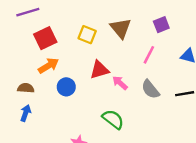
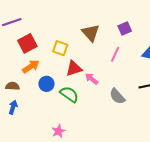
yellow square: (87, 35) -> (60, 48), moved
gray semicircle: (150, 89) -> (117, 96), moved
green semicircle: (113, 119) -> (69, 94), moved

